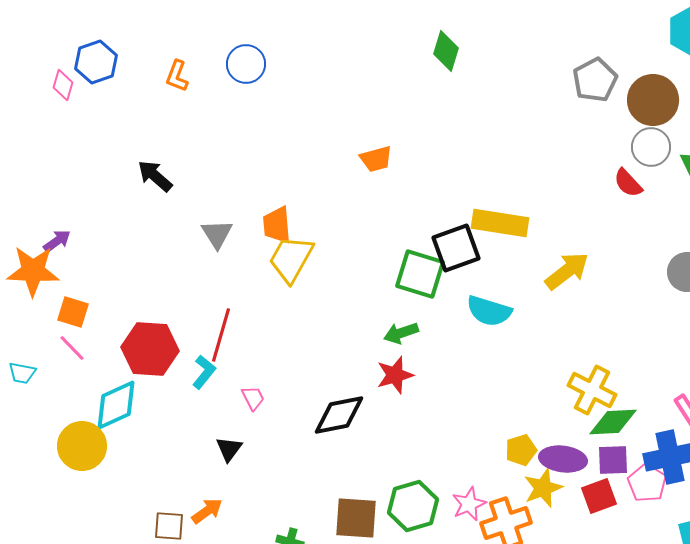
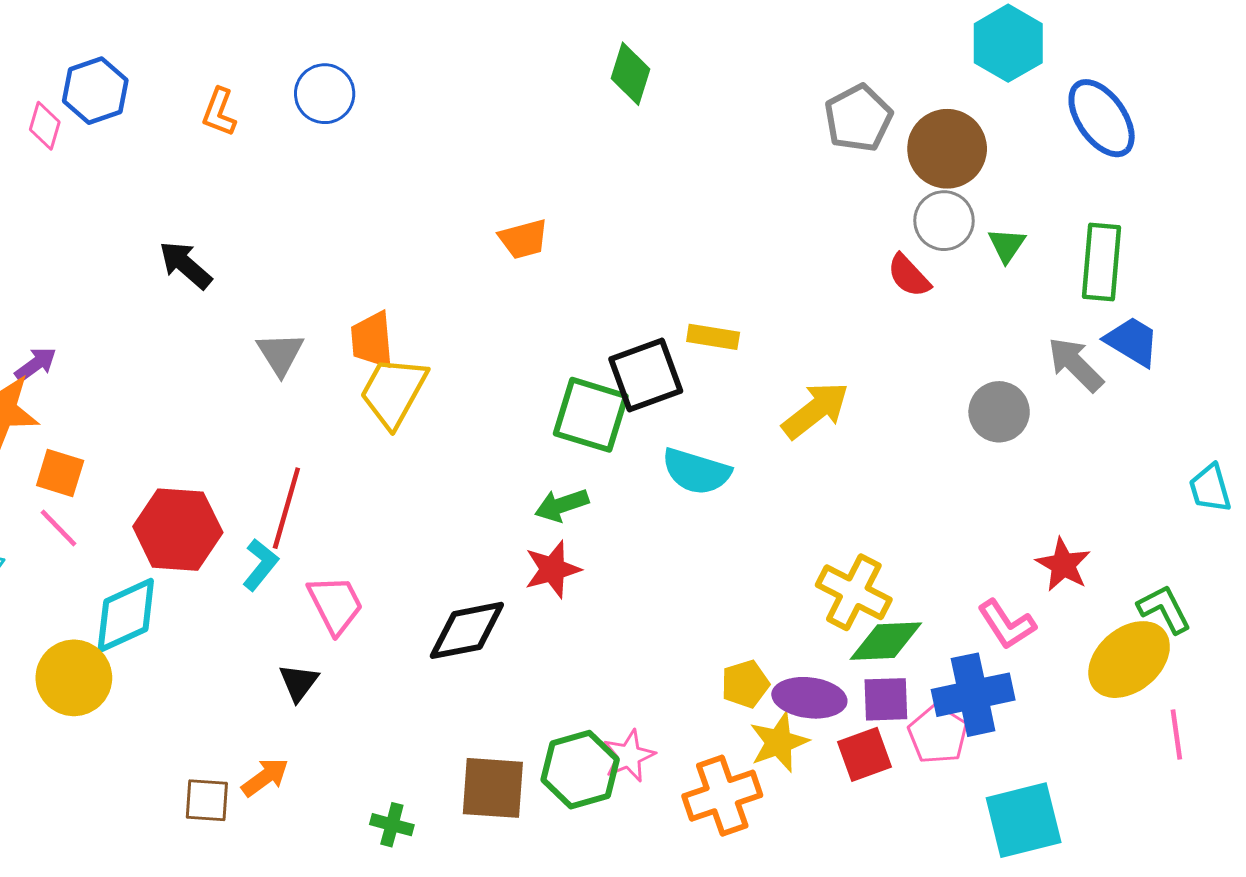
yellow rectangle: (500, 223) -> (713, 337), size x0.6
pink trapezoid: (253, 398) -> (335, 604), size x1.6
pink star: (469, 504) -> (629, 756), moved

